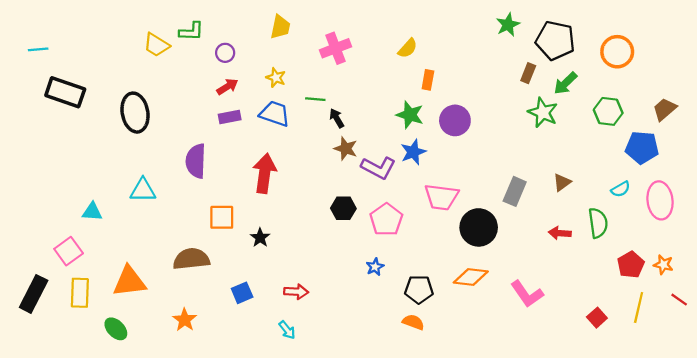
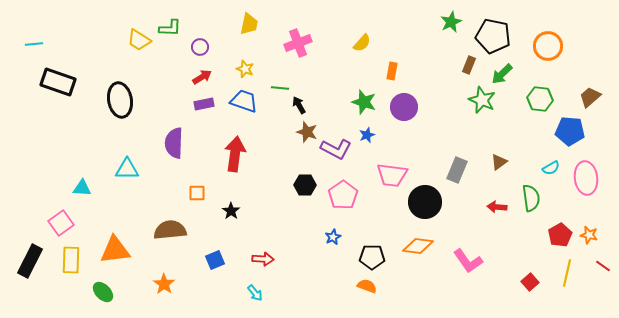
orange rectangle: (428, 80) -> (392, 71), moved
blue star: (413, 152) -> (367, 135), size x0.7
orange square: (222, 217) -> (197, 193), size x0.7

